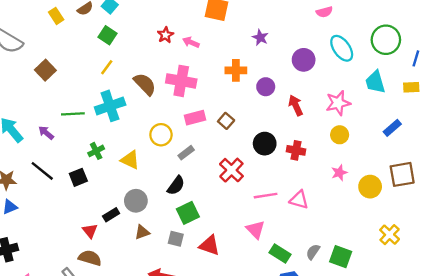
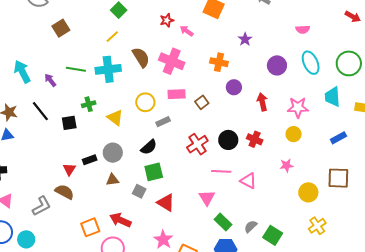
purple circle: (266, 87) -> (234, 87), moved
black circle: (265, 144) -> (228, 140), moved
yellow circle: (370, 187) -> (308, 192), moved

